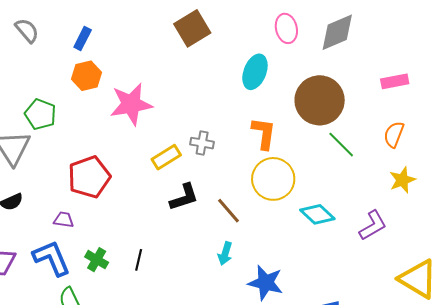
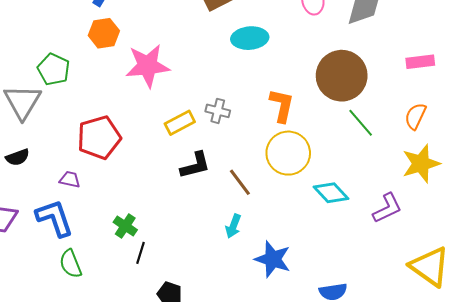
cyan ellipse: (255, 72) -> (250, 38), moved, turned 60
yellow star: (402, 180) -> (421, 164), size x1.4
green cross: (97, 260) -> (125, 226), moved
black line: (139, 260) -> (141, 253), moved

